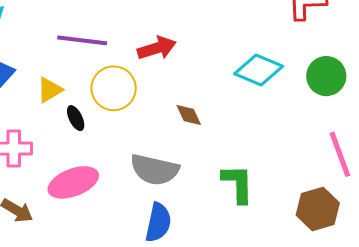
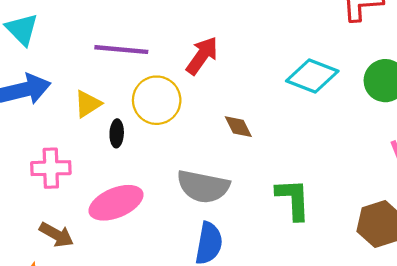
red arrow: (157, 48) -> (202, 56), turned -36
black ellipse: (76, 118) -> (117, 133), turned 30

